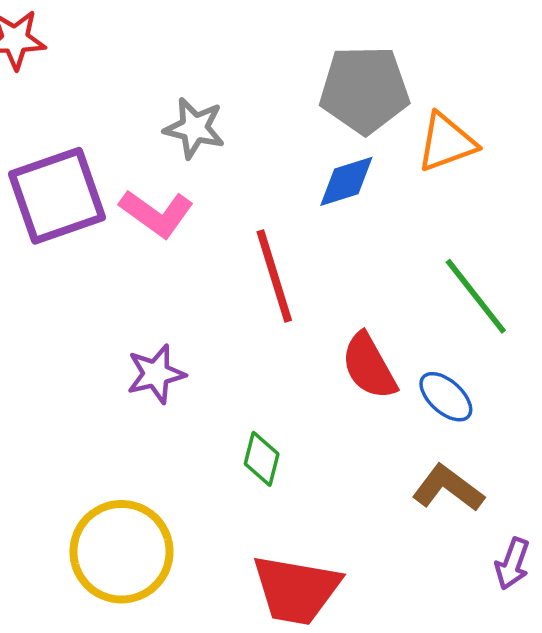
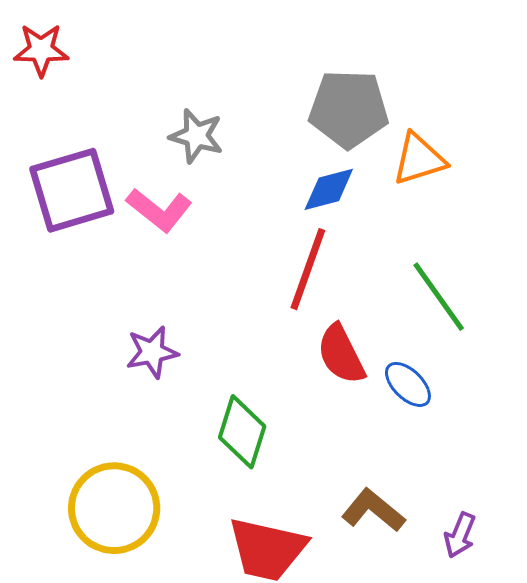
red line: (274, 276) -> (308, 269), moved, turned 34
green diamond: (262, 459) -> (242, 432), size x1.5
brown L-shape: (448, 488) -> (373, 510), moved

